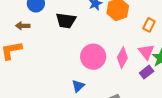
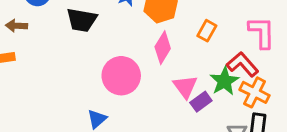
pink triangle: (146, 52) -> (185, 87), moved
pink diamond: (122, 58) -> (163, 48), moved

